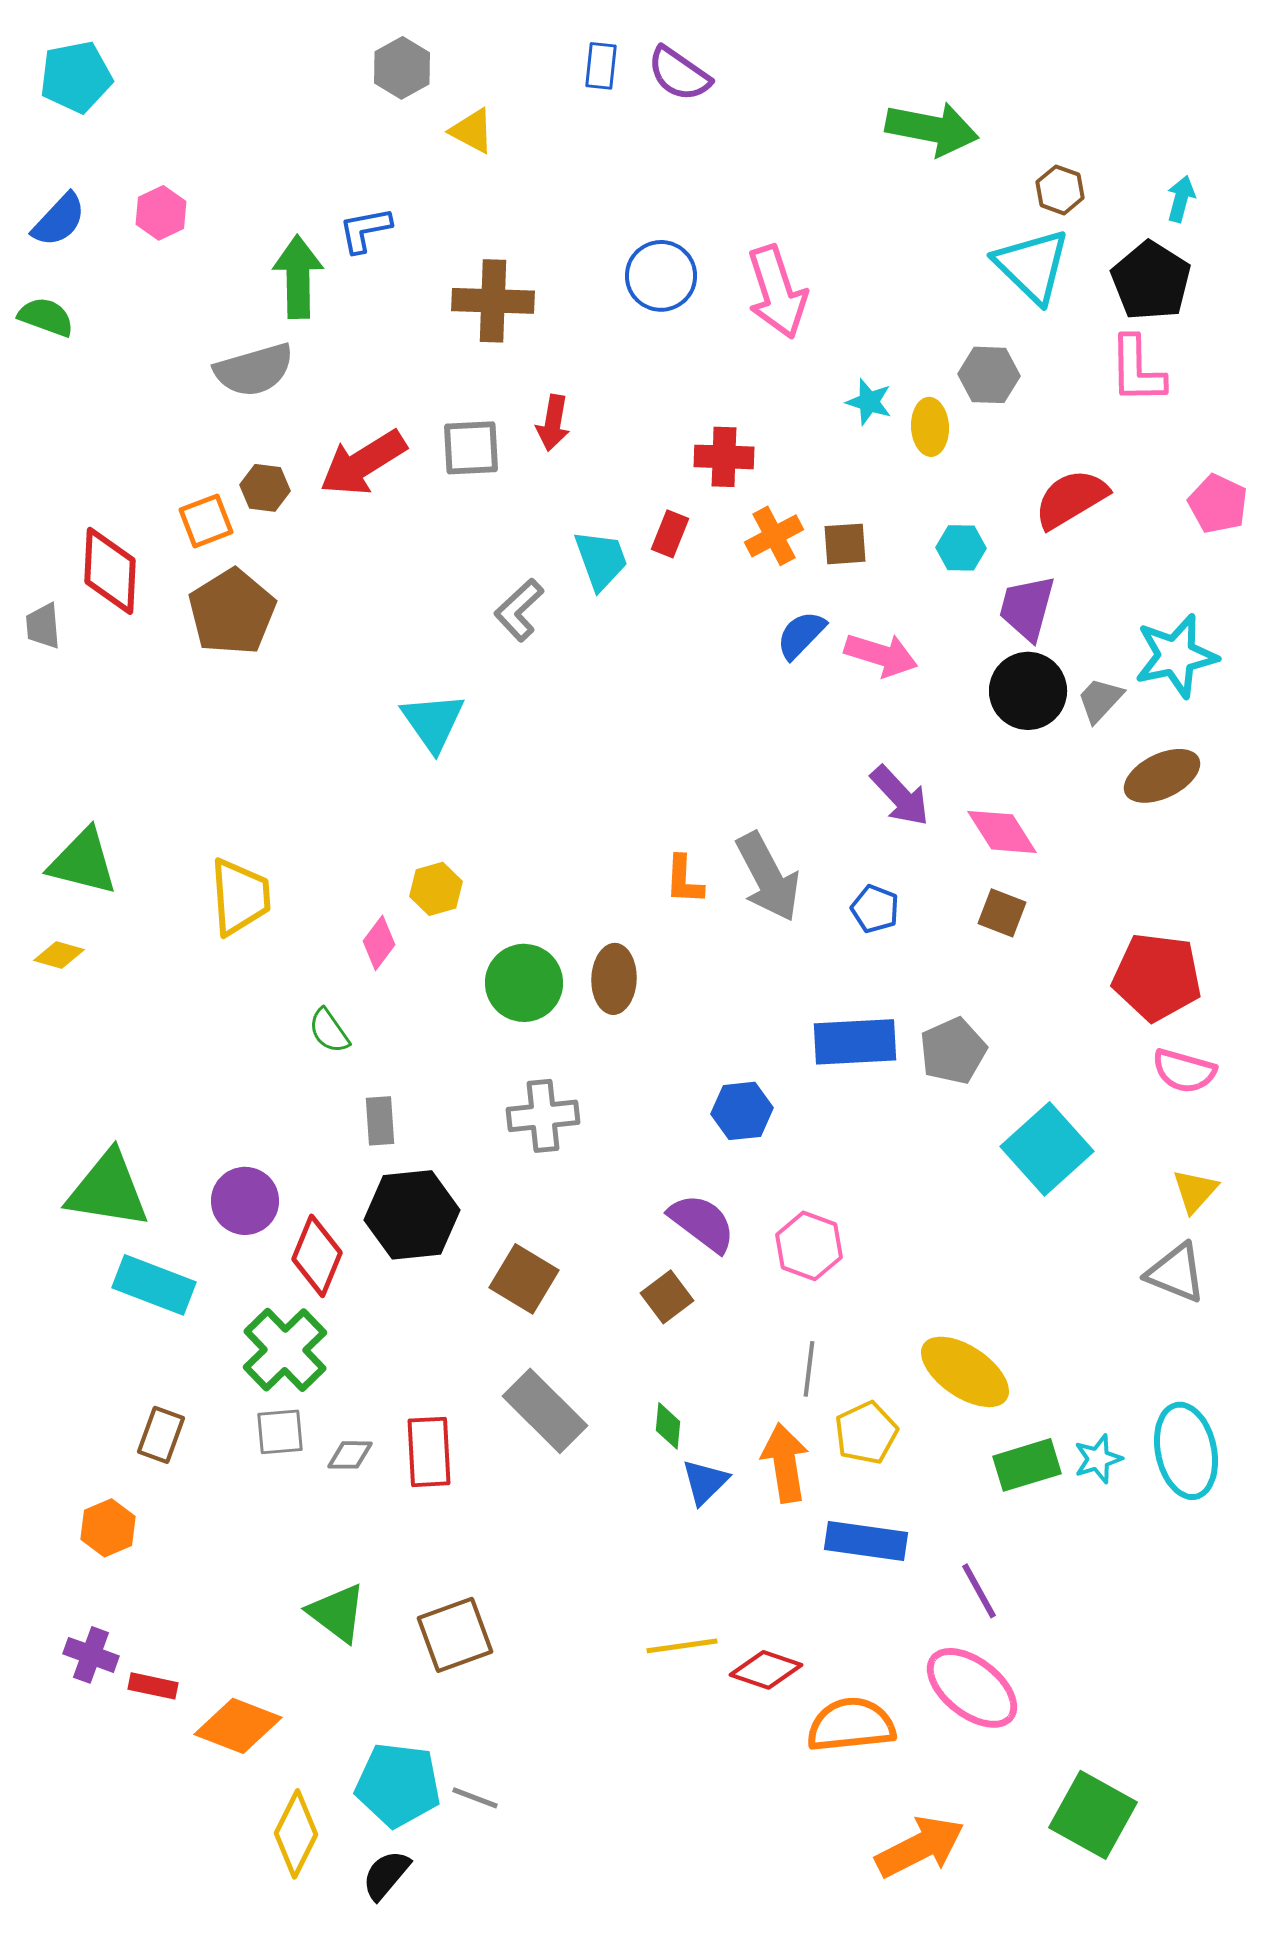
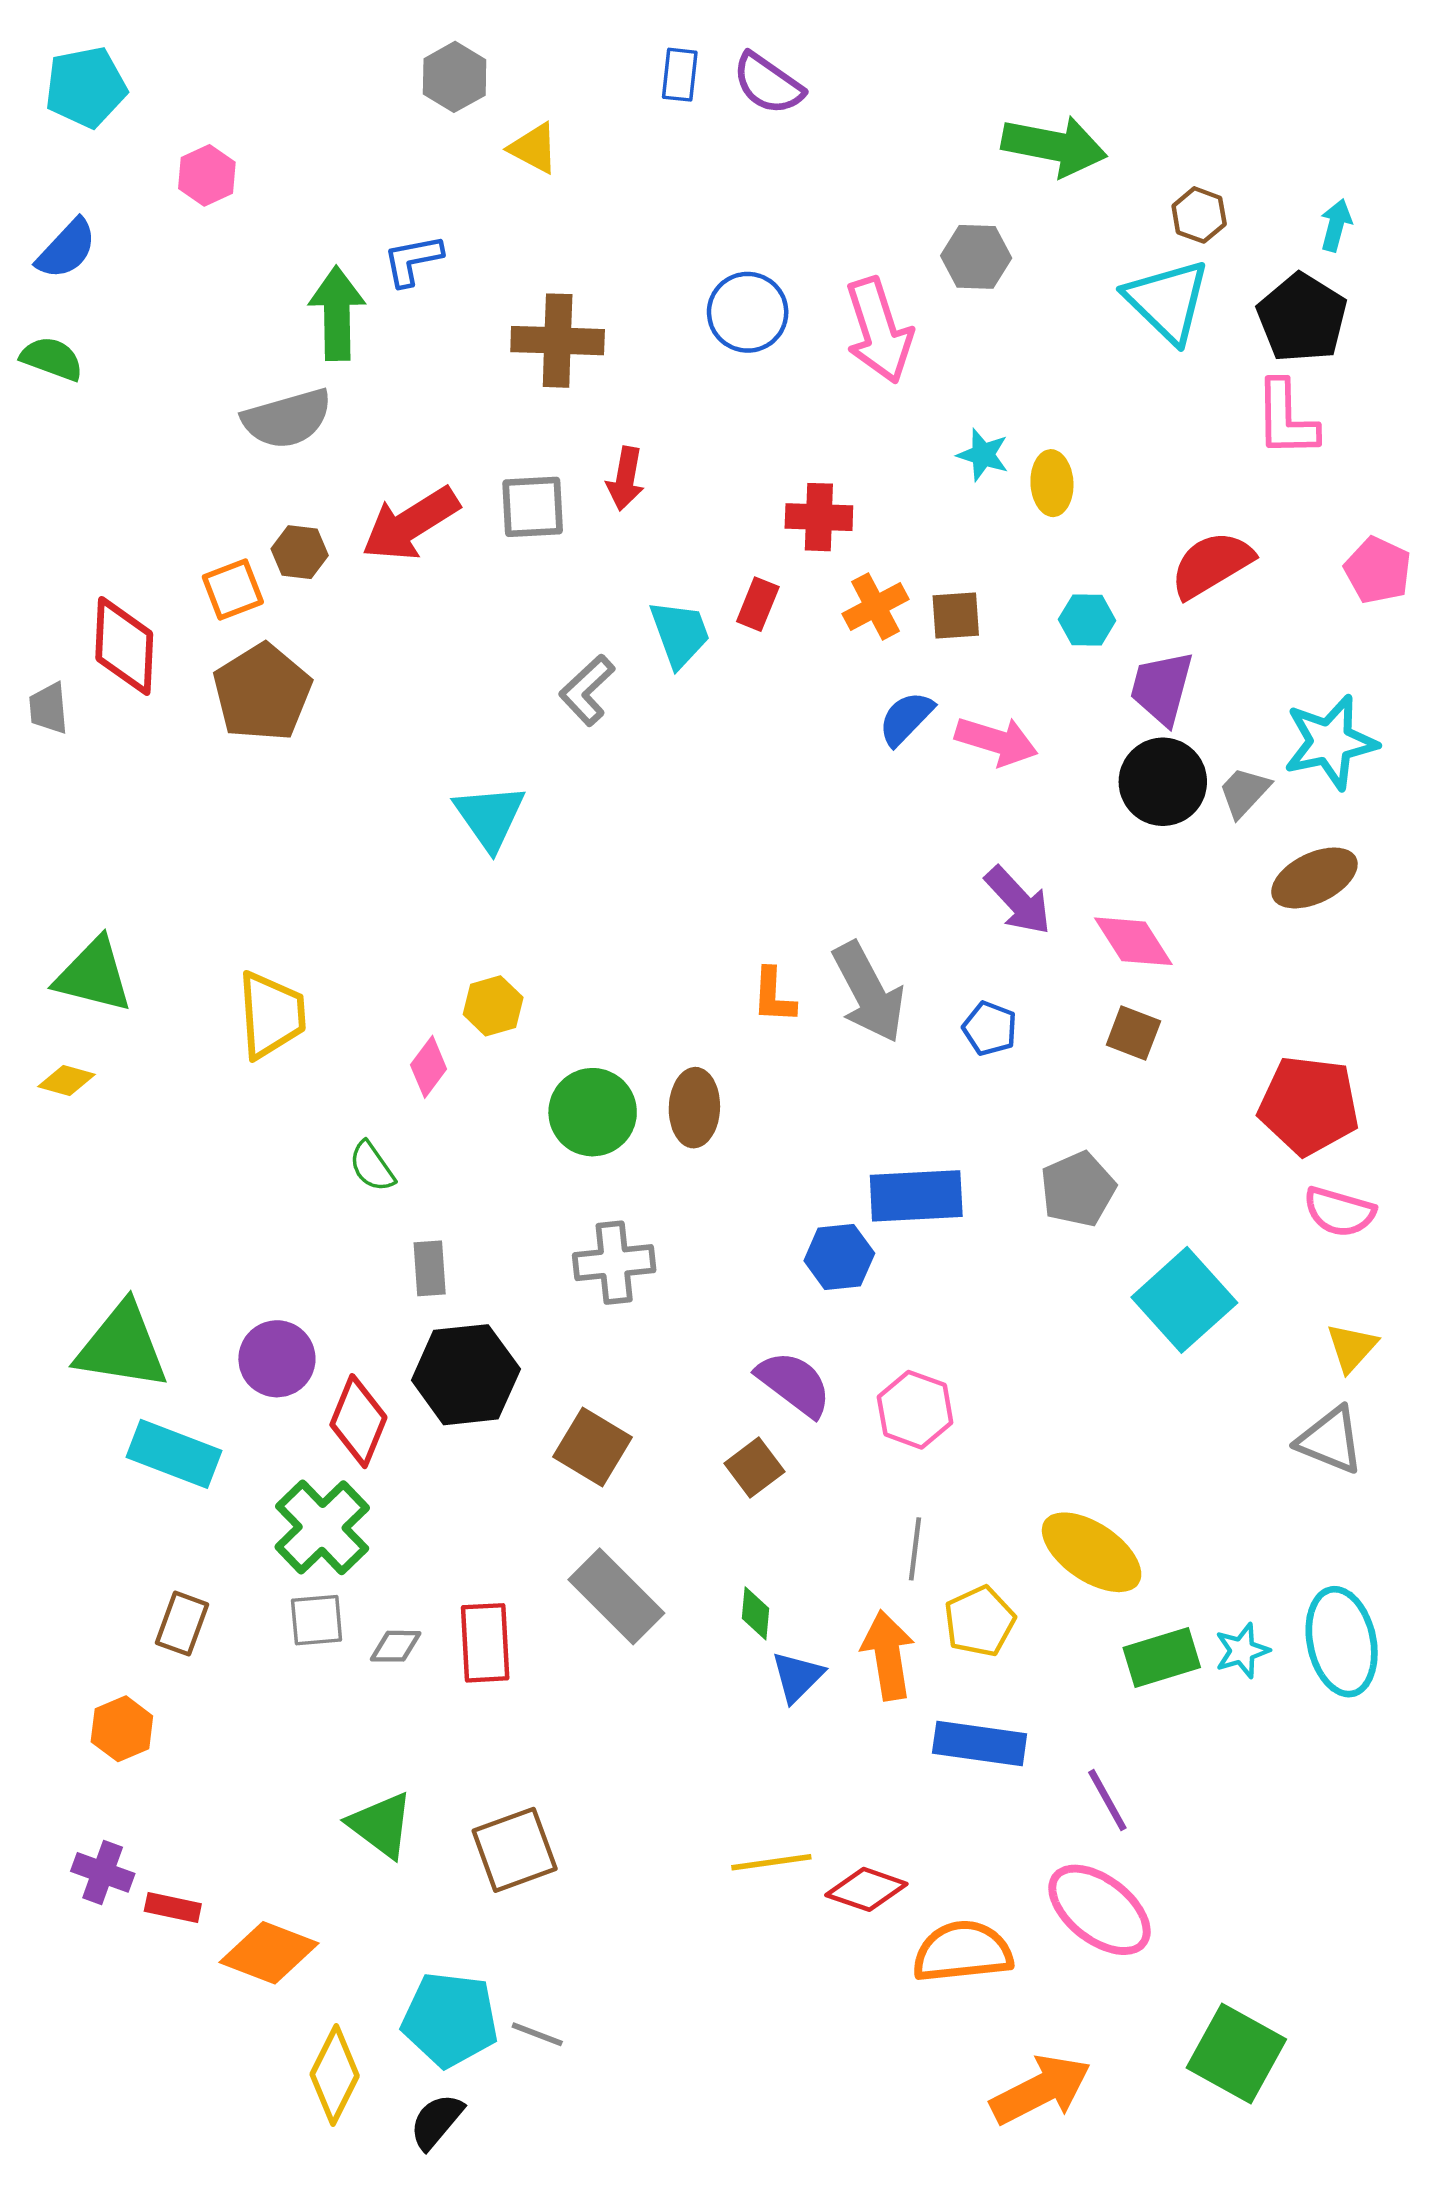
pink hexagon: (161, 213) -> (207, 175), moved
gray hexagon: (989, 375) -> (976, 257), moved
blue rectangle: (855, 1042) -> (916, 1196), moved

